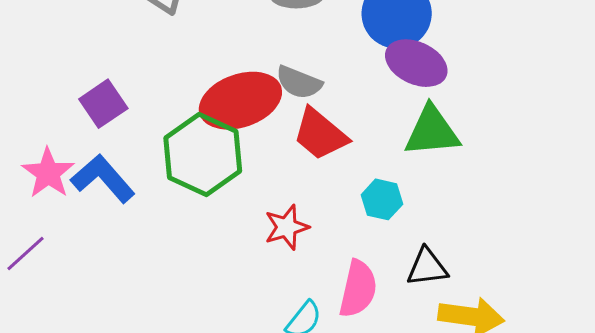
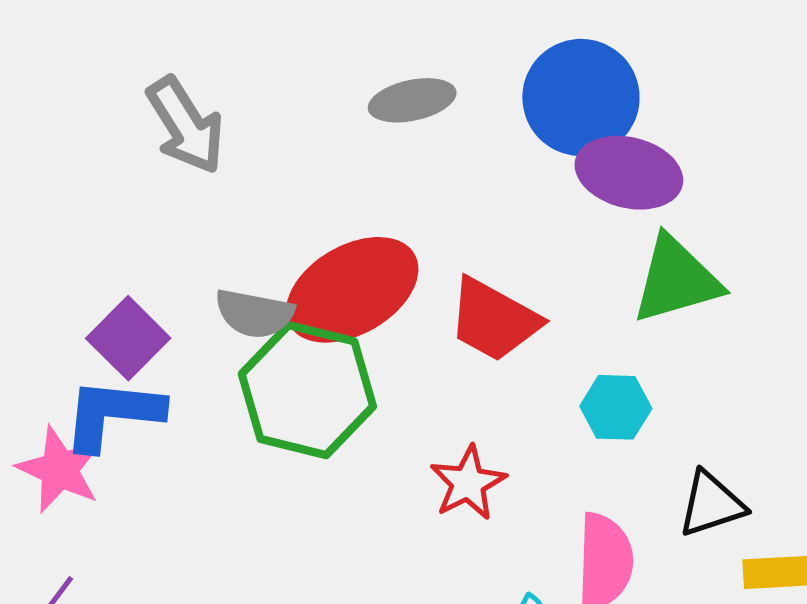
gray semicircle: (299, 82) -> (254, 313), moved
blue L-shape: (103, 179) -> (113, 414), moved, turned -32

